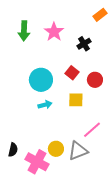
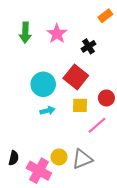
red square: (72, 73) -> (76, 77), size x1.6
red circle: (95, 80) -> (106, 98), moved
pink line: (92, 130) -> (97, 125), moved

